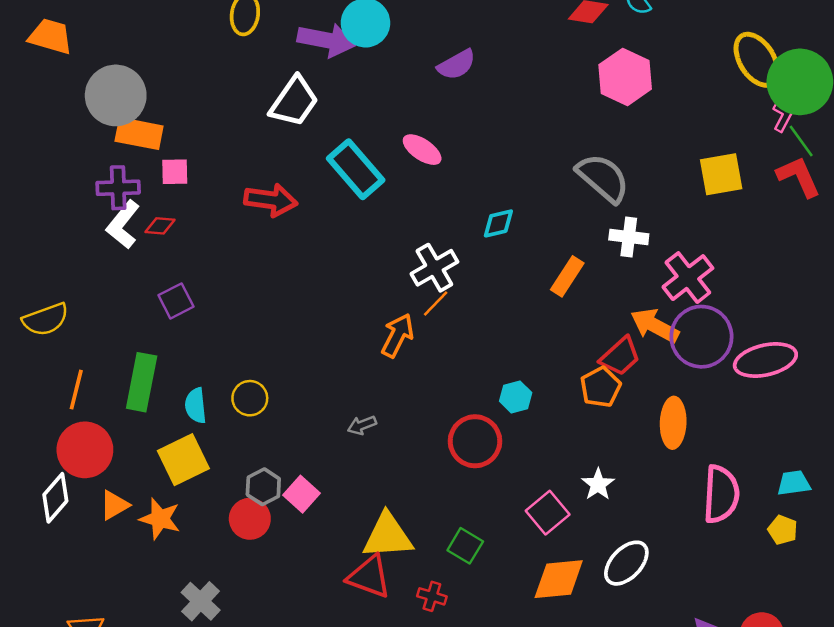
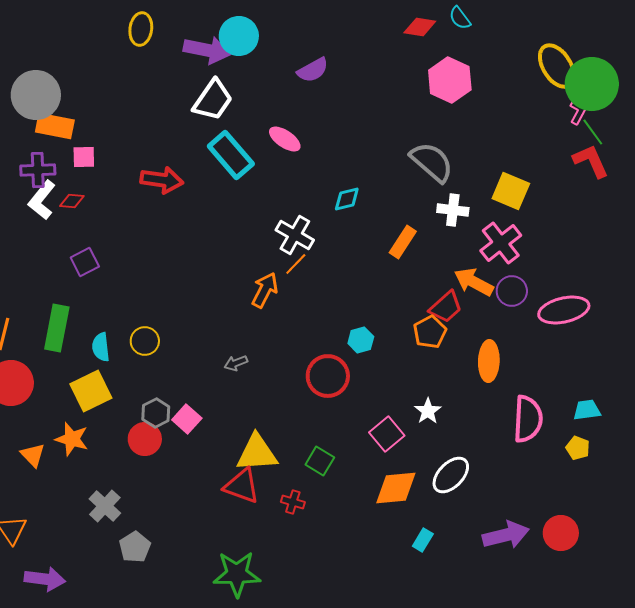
white trapezoid: (294, 102) -> (213, 100), moved
yellow square: (721, 174) -> (511, 191), moved, turned 33
white cross: (434, 268) -> (295, 235), turned -30
purple circle: (701, 337) -> (512, 291), size x0.6
orange triangle: (114, 505) -> (33, 455), moved, turned -44

